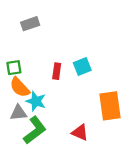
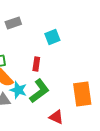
cyan square: (82, 66) -> (52, 37), moved
green L-shape: (35, 130) -> (39, 91), moved

